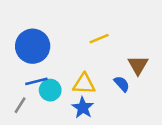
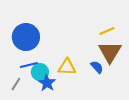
yellow line: (99, 39) -> (107, 31), moved
brown triangle: (138, 65) -> (110, 52), size x1.4
blue star: (83, 108) -> (47, 83), moved

